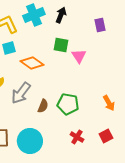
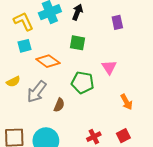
pink triangle: (79, 56) -> (109, 67), moved
green pentagon: (68, 104) -> (83, 83), moved
red cross: (77, 137) -> (94, 137), turned 32

